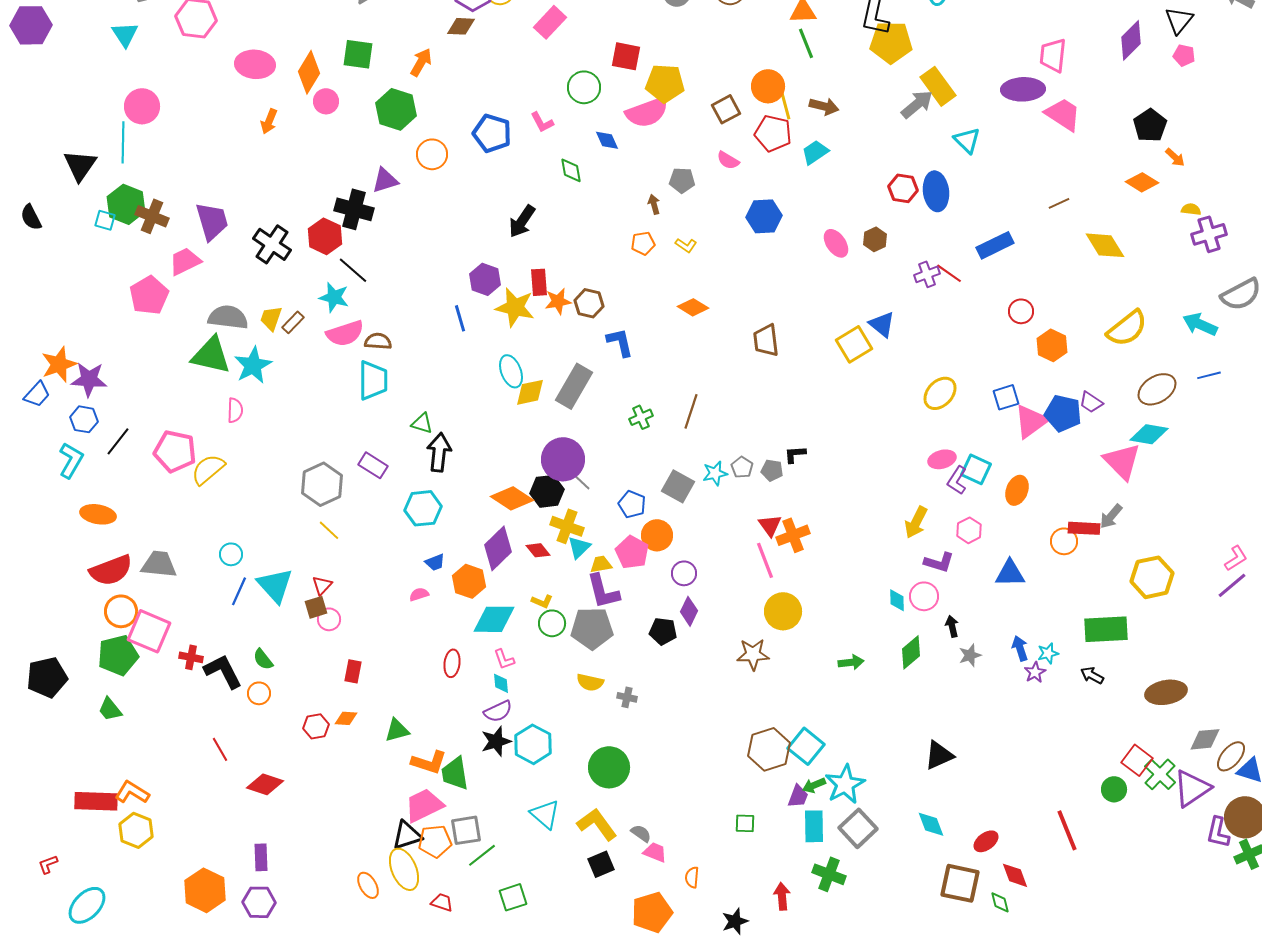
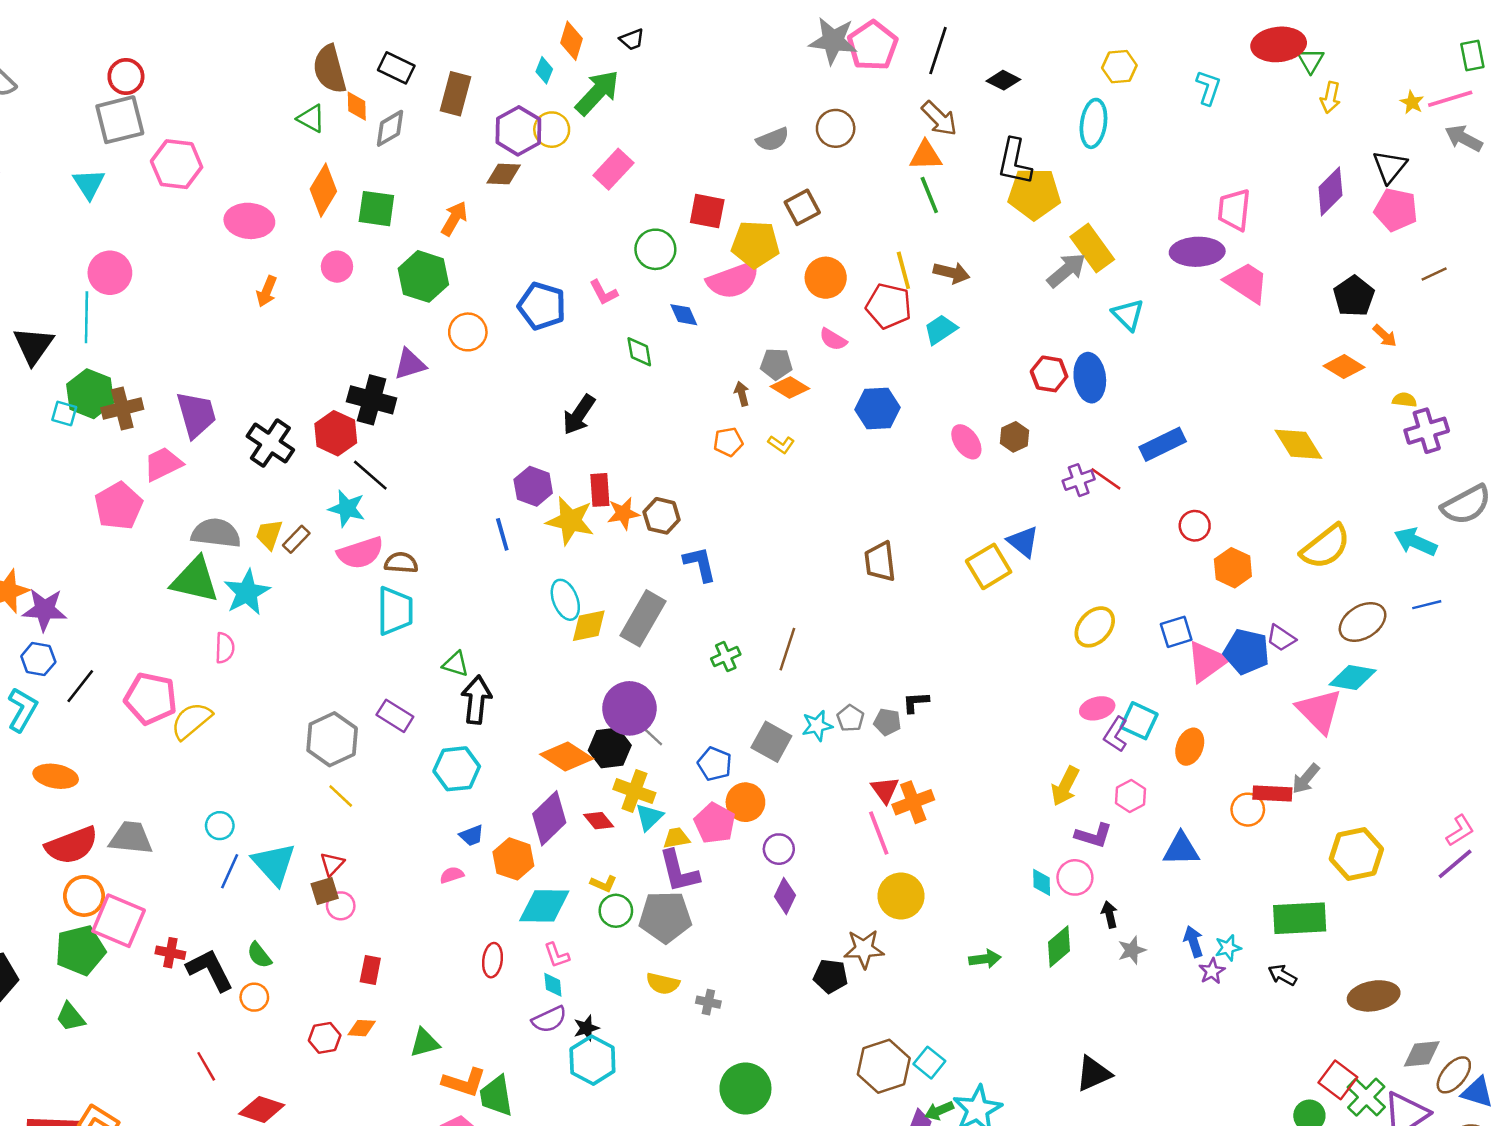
pink pentagon: (1184, 55) -> (1396, 210), size x1.6
orange diamond: (309, 72) -> (323, 190), moved
orange circle: (768, 86) -> (826, 278), moved
brown square: (726, 109) -> (802, 207), moved
brown line: (1059, 203) -> (1434, 274), moved
brown cross: (152, 216) -> (122, 408), turned -36
orange diamond: (693, 307) -> (790, 388), moved
black pentagon: (663, 631) -> (831, 976), moved
black star: (496, 741) -> (586, 1028), moved, size x0.7
cyan square: (806, 746) -> (929, 1063), size x0.7
green circle: (609, 767) -> (745, 1088), moved

